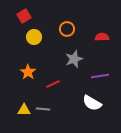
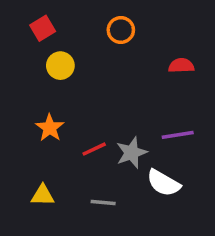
orange circle: (67, 29) -> (121, 30), moved
gray star: (74, 59) -> (132, 153), moved
gray line: (43, 109) -> (103, 202), moved

